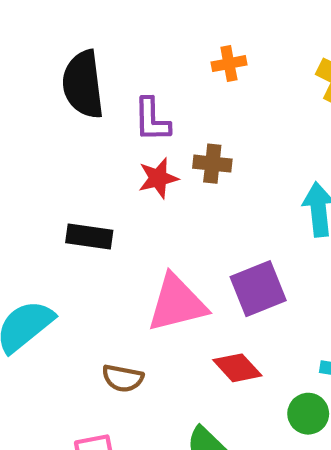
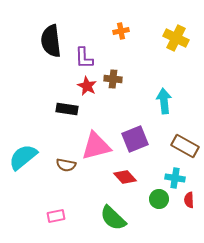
red star: (158, 178) -> (87, 86), turned -30
black rectangle: (89, 237) -> (67, 109), moved
brown semicircle: (123, 378) -> (66, 165), moved

